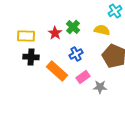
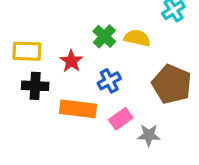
yellow semicircle: (102, 30) -> (137, 38), moved
red star: (55, 33) -> (71, 61), moved
orange rectangle: (57, 71) -> (78, 109), turned -35

